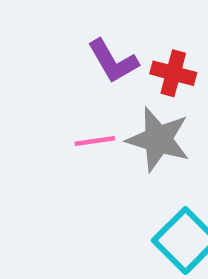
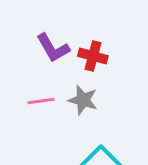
gray star: (158, 140) -> (83, 100), size x0.7

